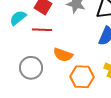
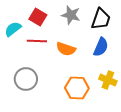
orange semicircle: (63, 55) -> (66, 49), moved

